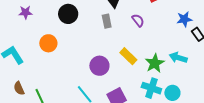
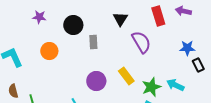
purple star: (25, 12) -> (39, 17), moved
purple semicircle: (138, 20) -> (141, 42), size x1.6
gray rectangle: (107, 21) -> (93, 42), moved

